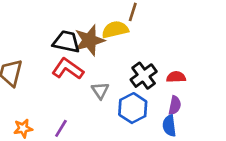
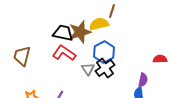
black cross: (144, 76) -> (105, 68), moved
red semicircle: (176, 77) -> (160, 59), moved
blue hexagon: (133, 108) -> (104, 52), moved

